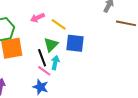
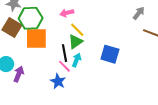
yellow line: (59, 24) -> (77, 30), moved
blue square: (75, 43) -> (110, 54), moved

